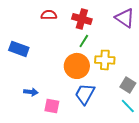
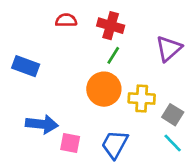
purple triangle: (125, 18) -> (169, 49), moved, turned 45
yellow cross: (105, 60) -> (142, 99), moved
blue arrow: (31, 92) -> (42, 124), size x1.6
blue trapezoid: (85, 94) -> (115, 144), moved

